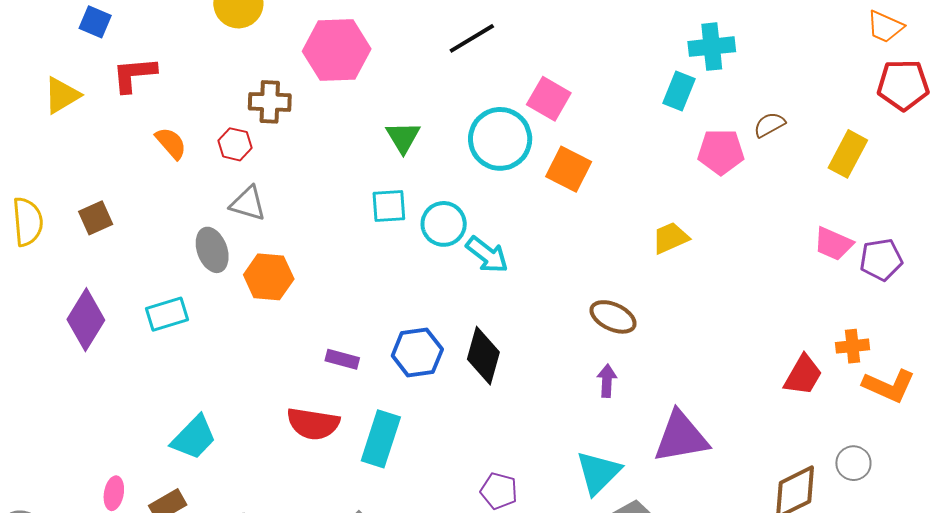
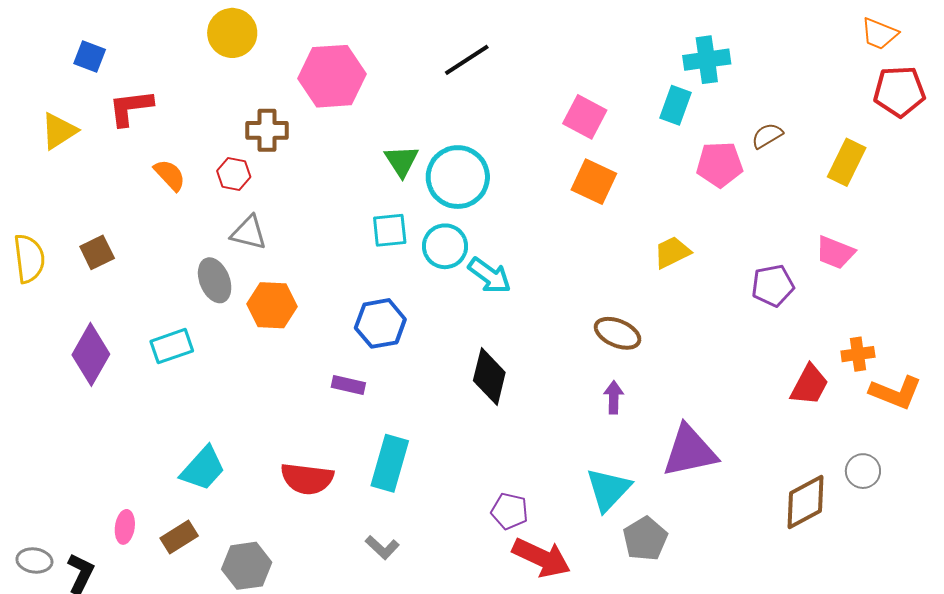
pink square: (549, 99) -> (585, 117), moved
cyan circle: (500, 139) -> (458, 177), moved
orange square: (569, 169) -> (594, 182), moved
purple pentagon: (881, 260) -> (773, 286), moved
blue hexagon: (417, 352) -> (380, 323), moved
red semicircle: (313, 424) -> (307, 479), moved

